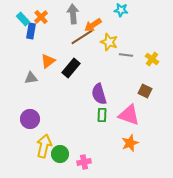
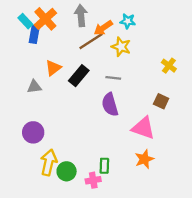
cyan star: (121, 10) -> (128, 21), moved
orange cross: (41, 17) -> (45, 19), size x1.5
gray line: (126, 55) -> (113, 78), moved
green rectangle: (102, 115) -> (104, 166), moved

